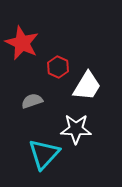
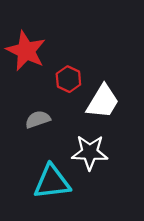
cyan triangle: (44, 154) -> (52, 182), turned 40

